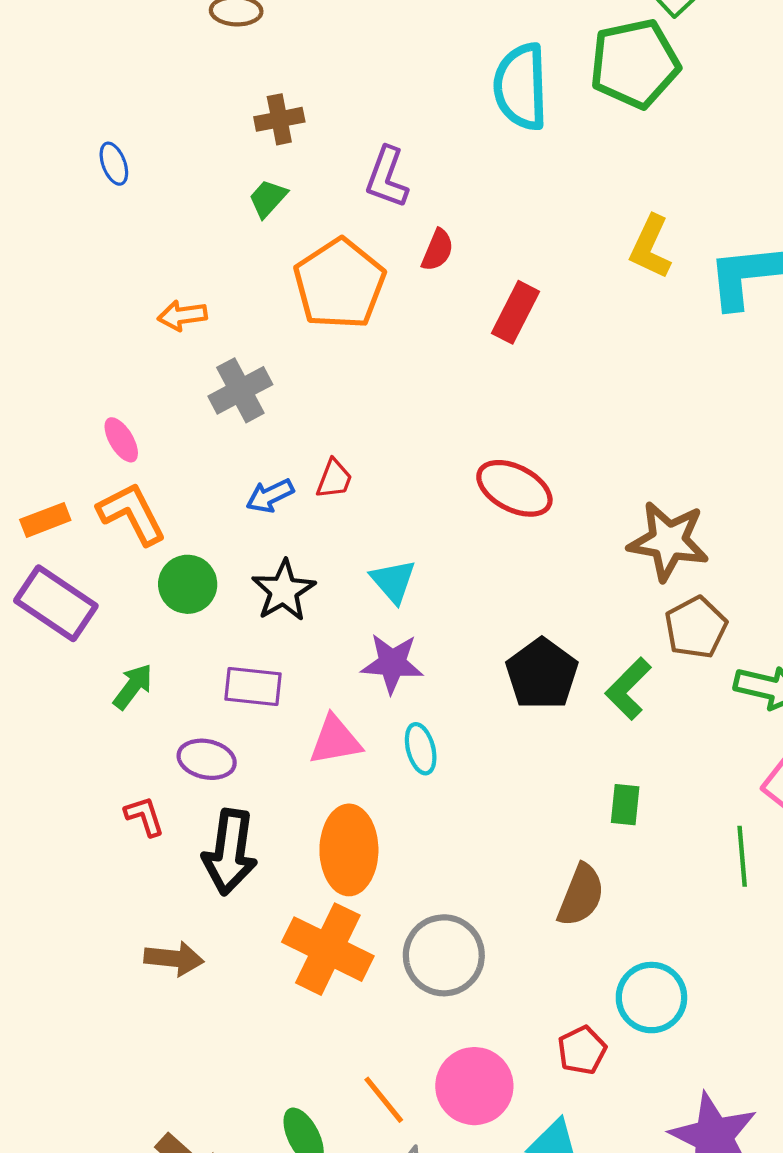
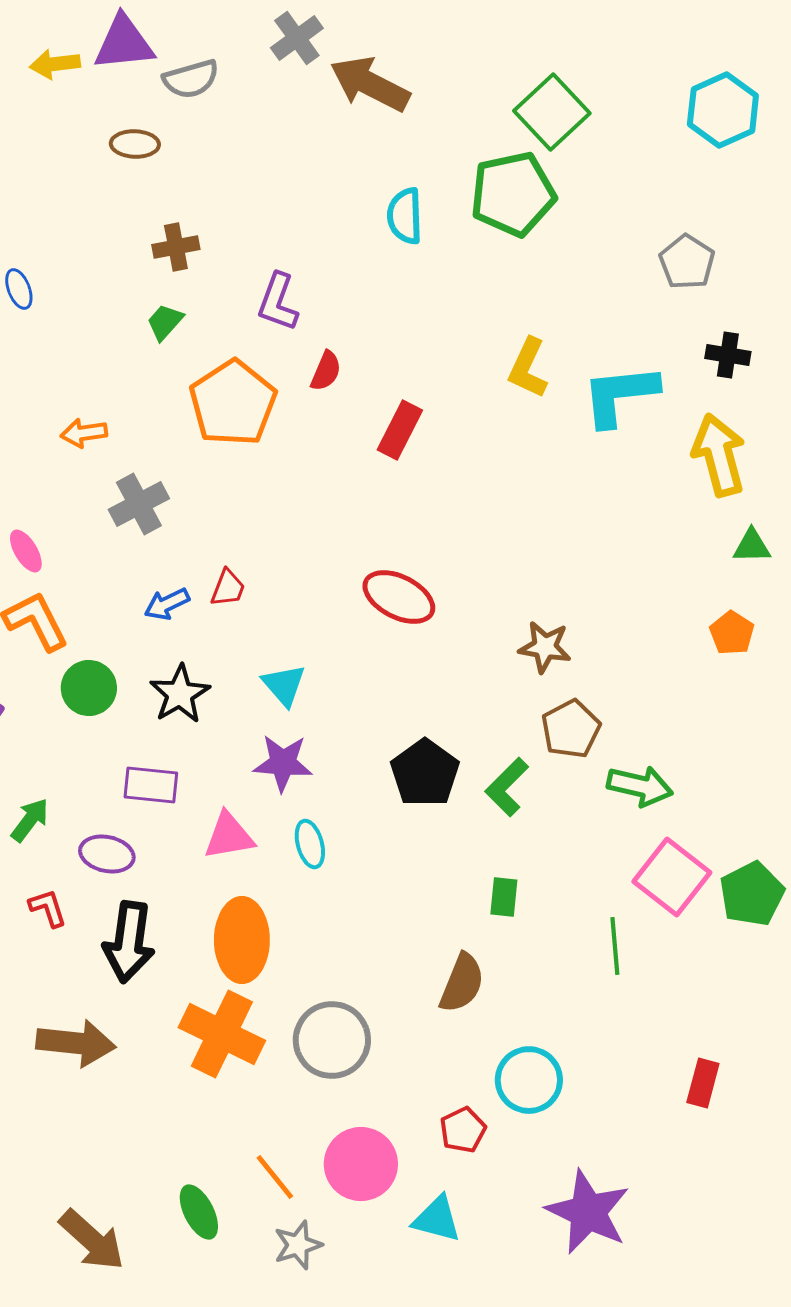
cyan semicircle: (521, 87) -> (405, 216), size x0.7
brown star: (668, 541) -> (545, 647), size x0.7
green arrow: (133, 687) -> (30, 820), moved
brown arrow: (174, 959) -> (76, 1043), size x1.4

